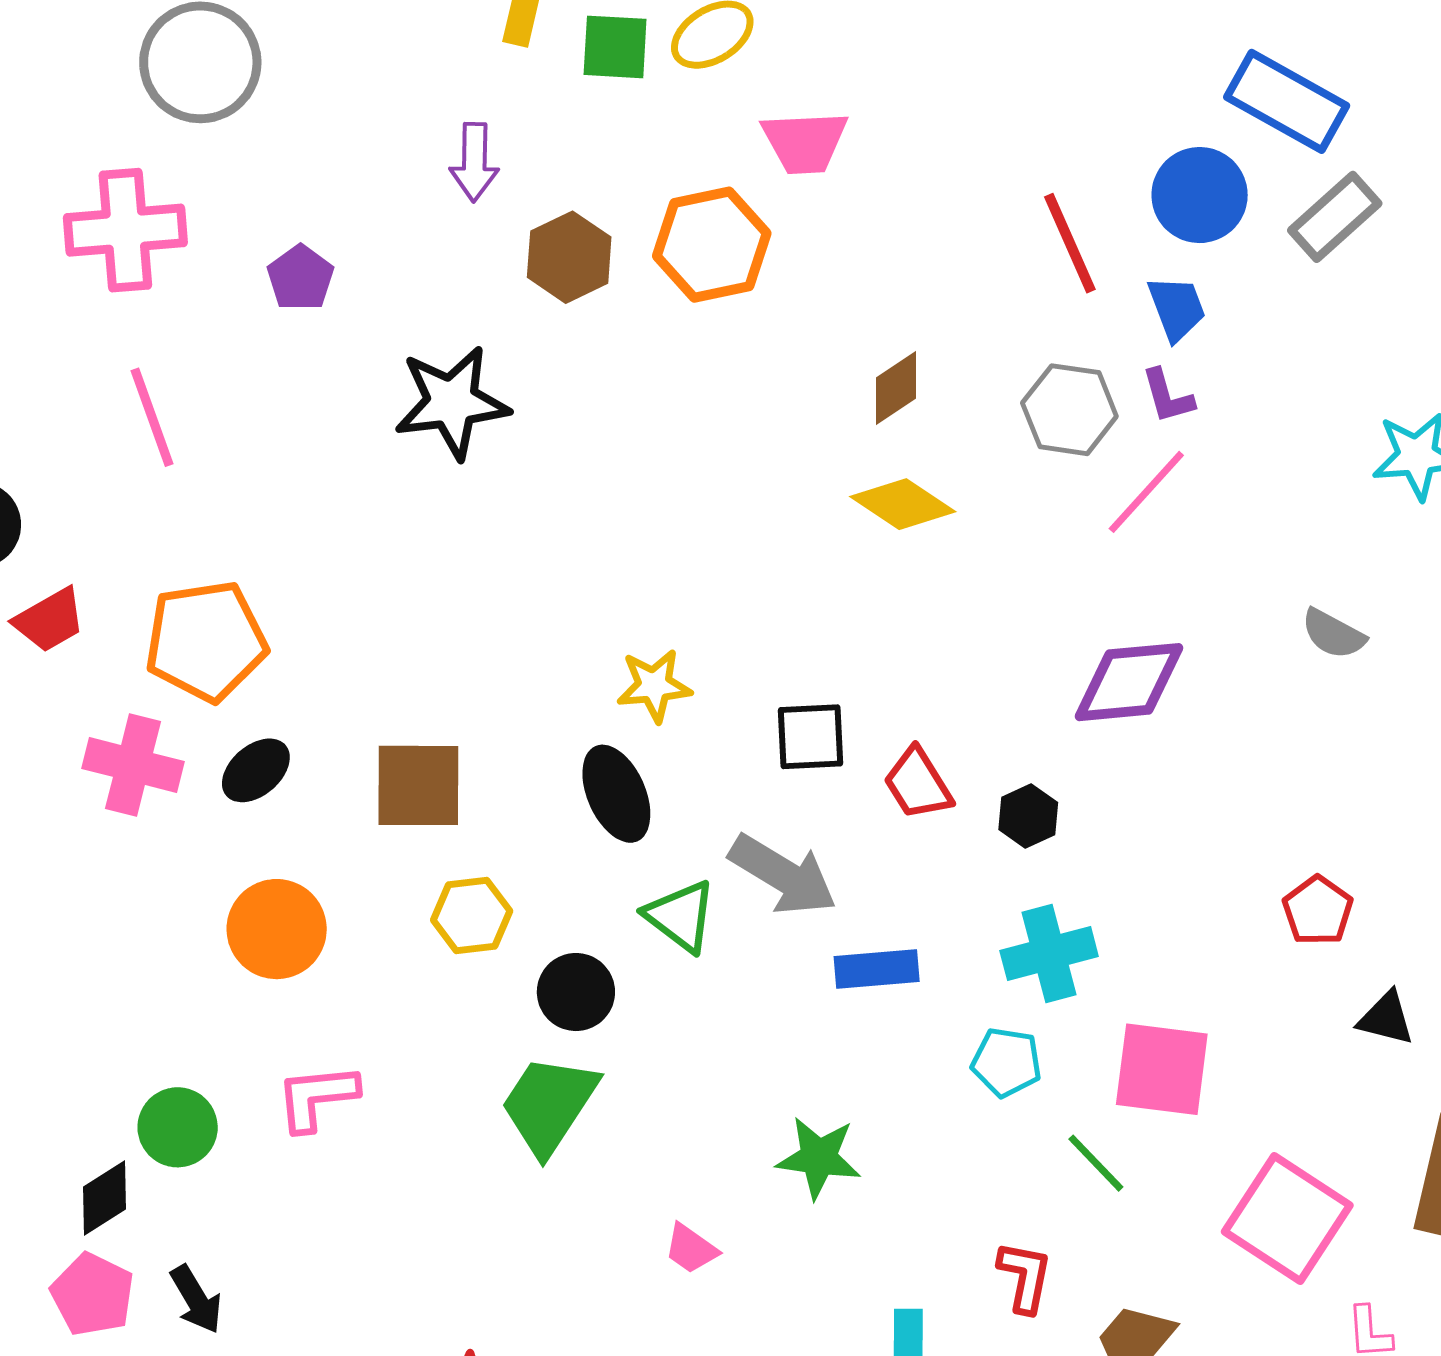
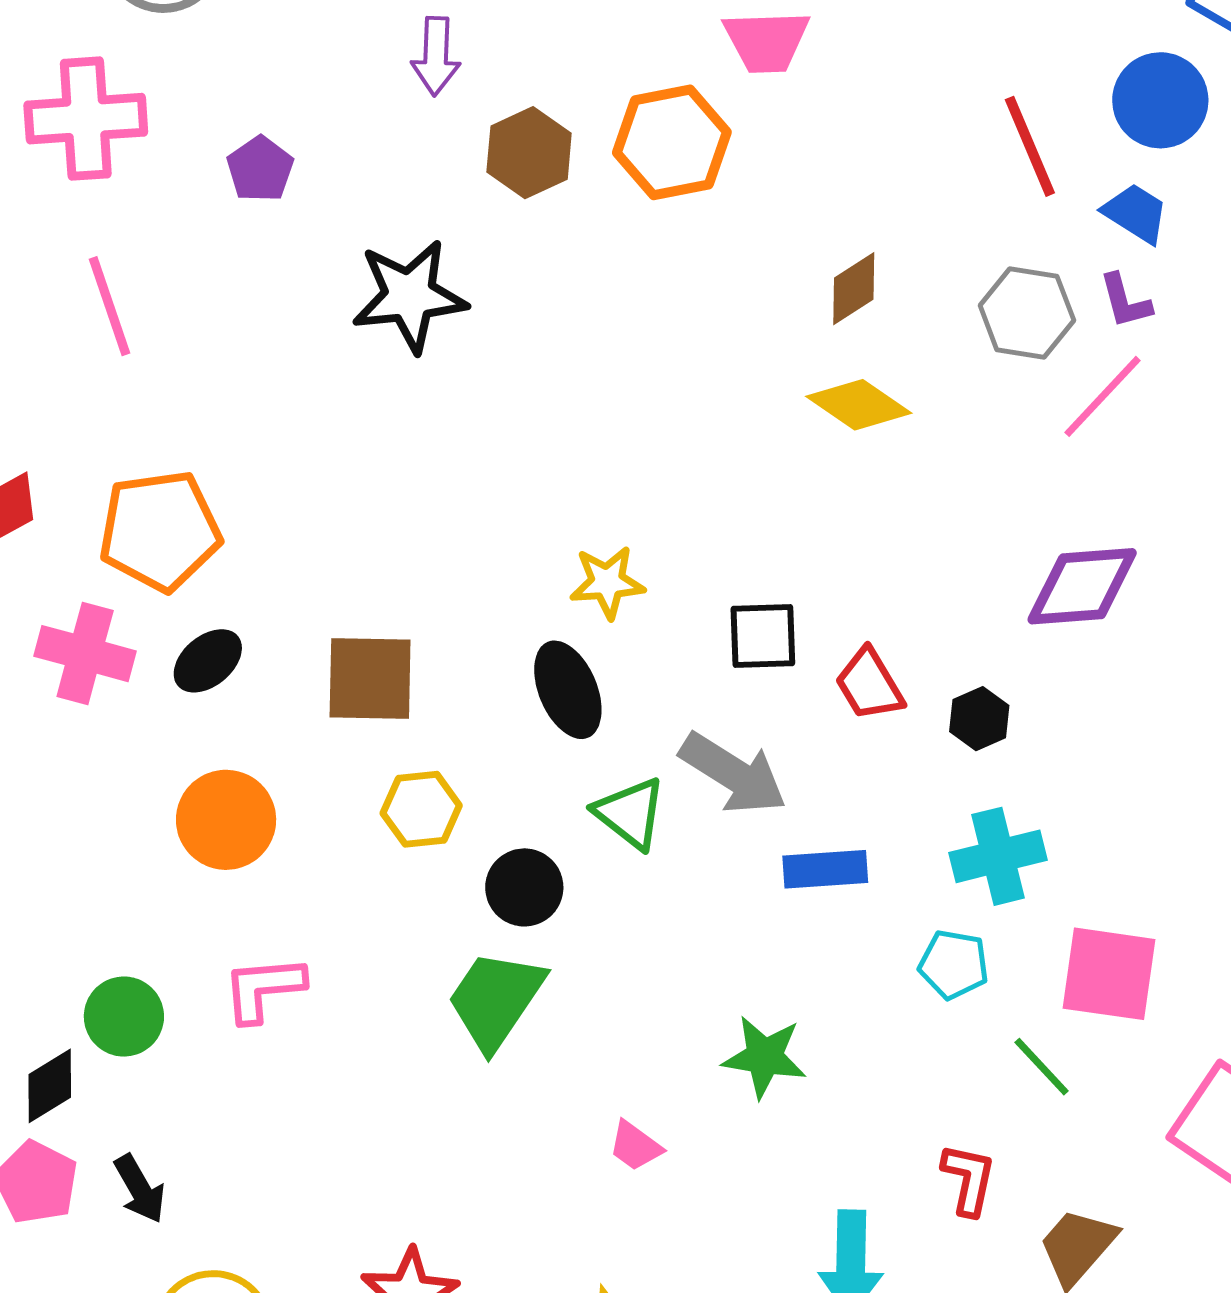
blue trapezoid: (1177, 308) -> (1136, 213), turned -38

